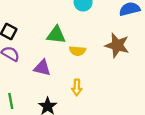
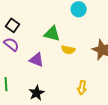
yellow arrow: (77, 87) -> (82, 88), moved

